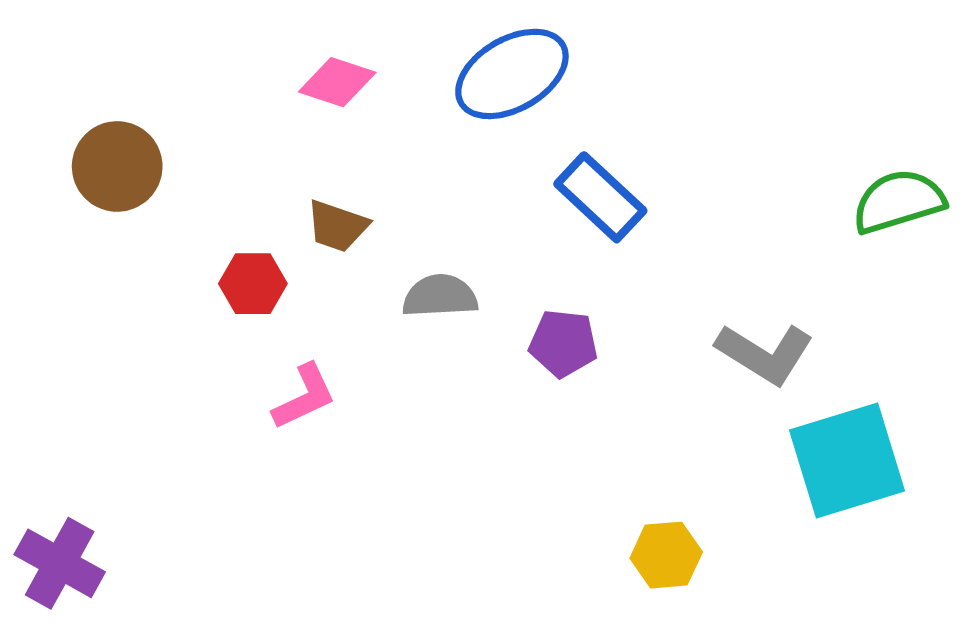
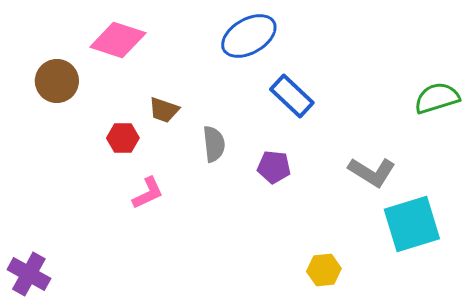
pink diamond: (337, 82) -> (118, 40), moved, size x1.5
gray semicircle: (440, 296) -> (214, 144), turned 87

